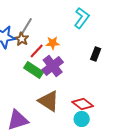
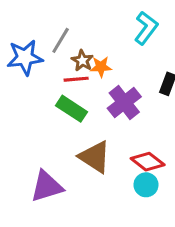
brown star: (22, 39) -> (82, 61), moved
red line: (37, 51) -> (76, 79), turned 42
purple cross: (53, 66) -> (124, 103), moved

